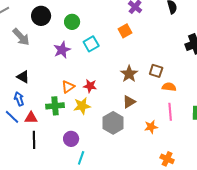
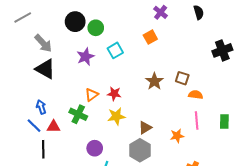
black circle: (41, 16) -> (75, 22), moved
black triangle: (23, 77) -> (45, 69), moved, size x1.5
brown triangle: (129, 102) -> (145, 128), moved
green cross: (55, 106) -> (78, 114), turned 30
yellow star: (82, 106) -> (116, 116), moved
gray hexagon: (113, 123) -> (140, 150), moved
black line: (34, 140) -> (43, 149), moved

